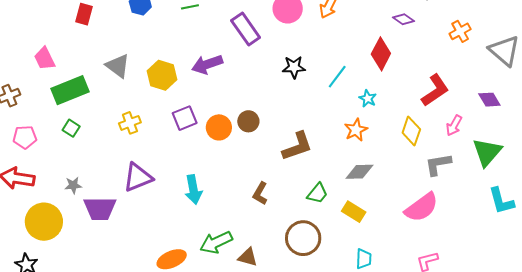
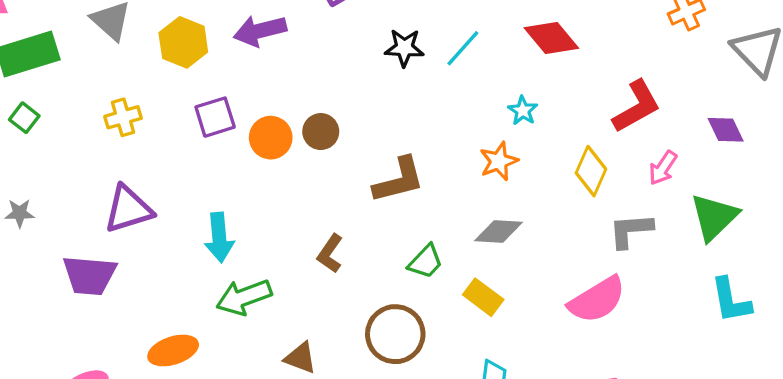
red diamond: (381, 54) -> (551, 38), turned -72
cyan line: (337, 77) -> (463, 48), moved
purple trapezoid: (100, 209) -> (89, 275), moved
green arrow: (216, 242) -> (244, 297), moved

